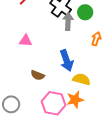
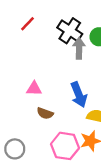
pink triangle: (25, 41) -> (34, 89), moved

